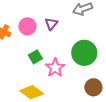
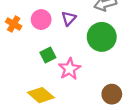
green circle: (84, 53) -> (102, 37), moved

